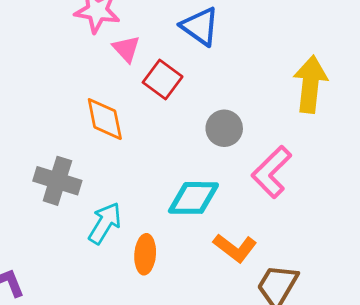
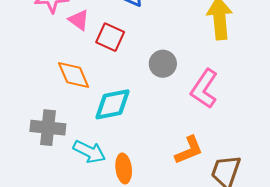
cyan diamond: (193, 198) -> (113, 104), moved
cyan arrow: (105, 223) -> (89, 152), turned 96
orange L-shape: (235, 248) -> (189, 150), turned -48

